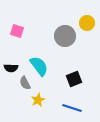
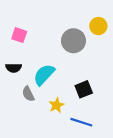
cyan semicircle: (39, 66) -> (44, 75), turned -100
black semicircle: (11, 68) -> (14, 68), moved
yellow star: (38, 100) -> (56, 105), moved

